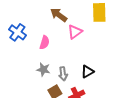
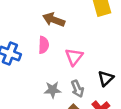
pink triangle: (75, 32) -> (74, 57), moved
pink semicircle: (44, 42) -> (44, 45), moved

